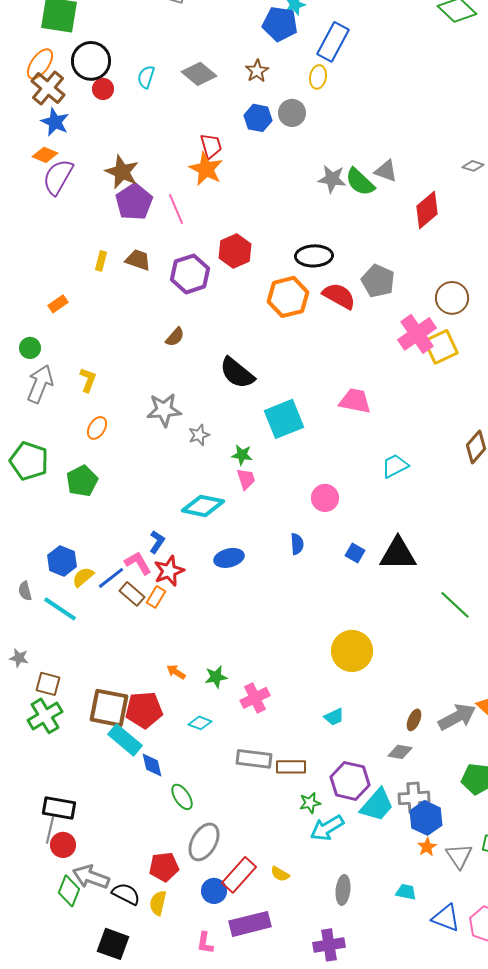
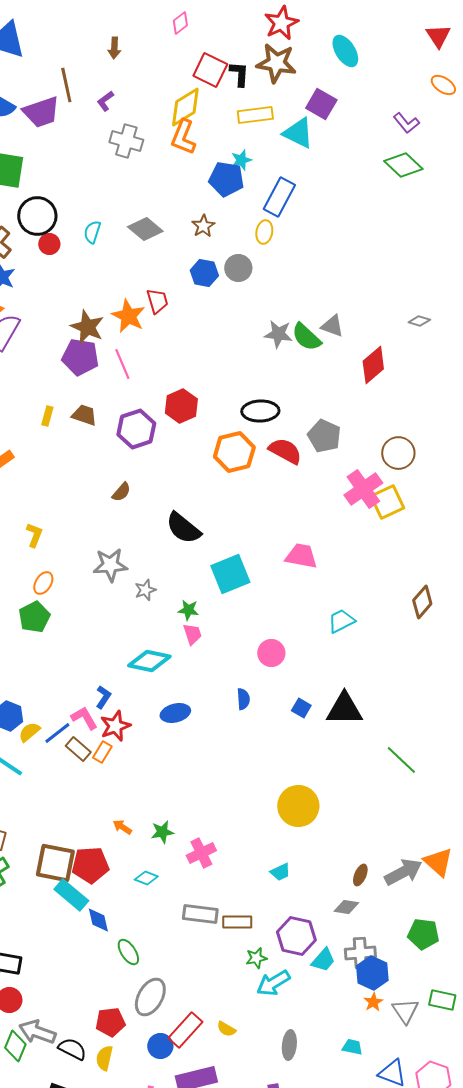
orange star: (206, 169) -> (128, 316), moved
brown star: (122, 172) -> (87, 327), moved
purple pentagon: (134, 202) -> (80, 357), turned -30
green pentagon: (82, 481) -> (34, 617), moved
cyan trapezoid: (377, 805) -> (323, 960), size x0.7

